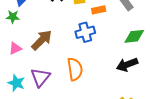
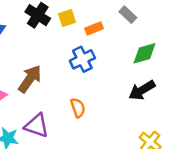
orange semicircle: (75, 69) -> (78, 108), size x0.7
purple triangle: (40, 77) -> (37, 126), turned -40

